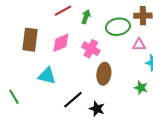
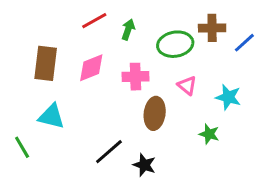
pink triangle: (139, 45) -> (187, 85), moved, turned 40
pink cross: (91, 49) -> (135, 77), turned -30
cyan triangle: (47, 76) -> (52, 116), moved

